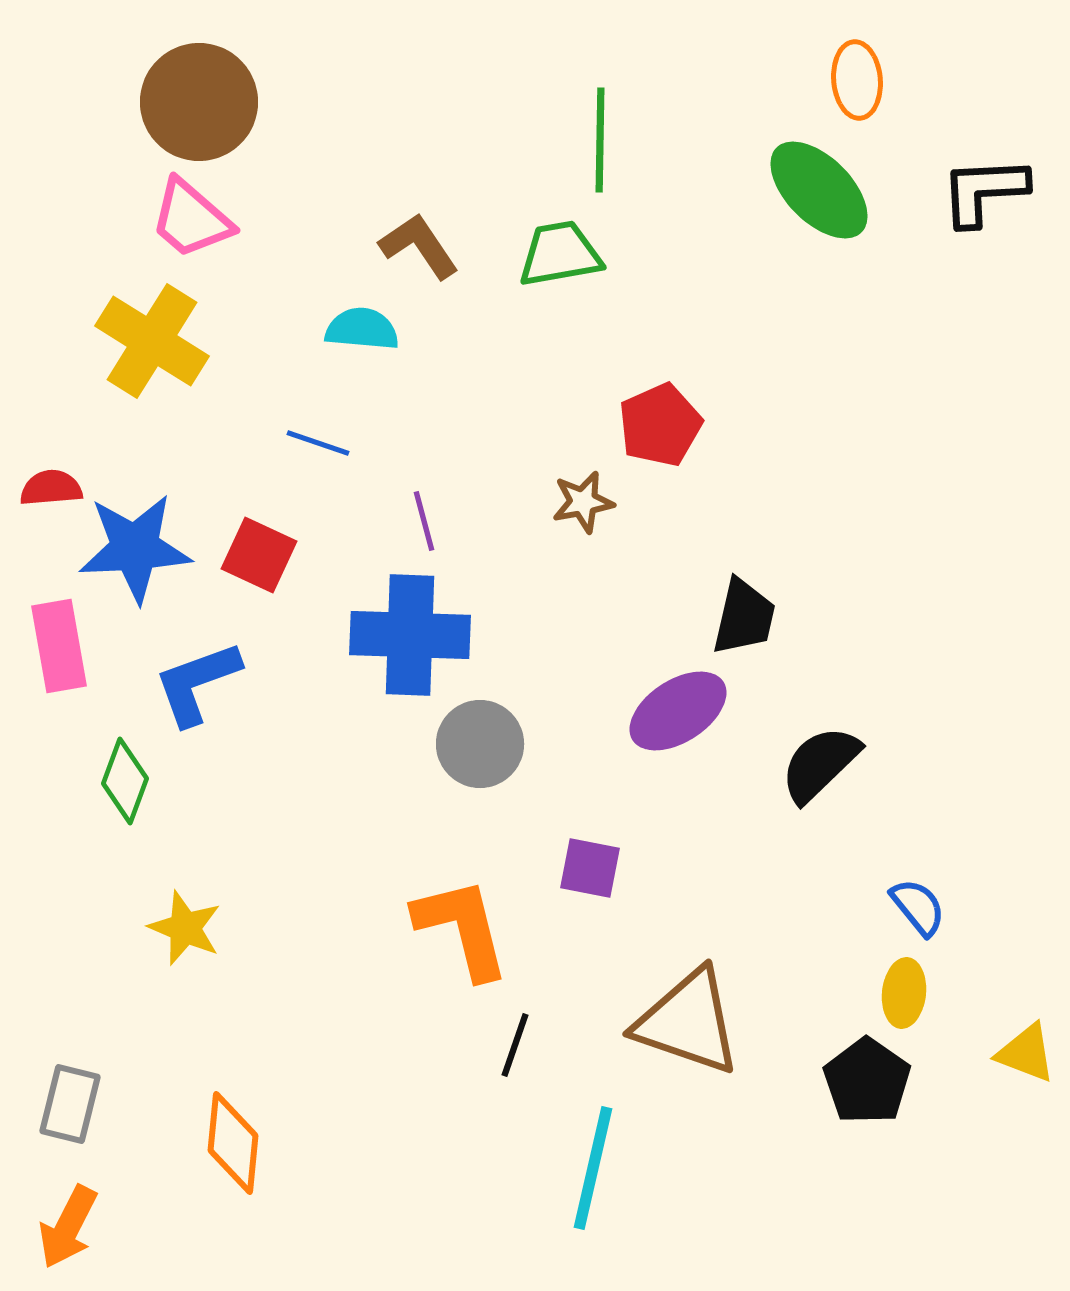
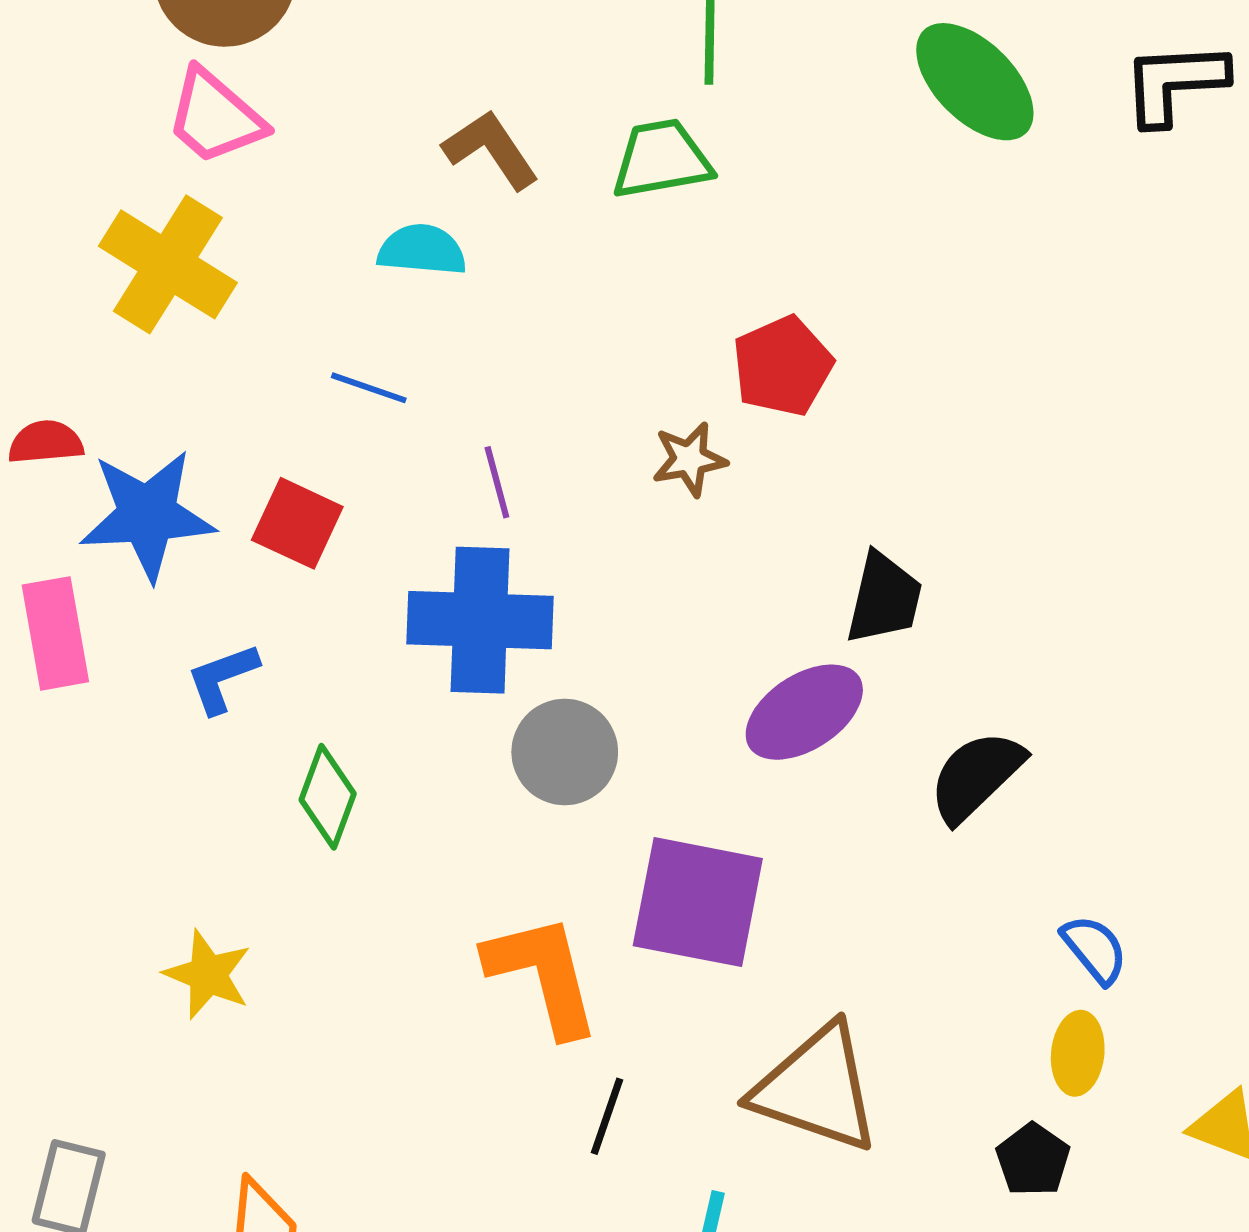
blue L-shape: (197, 683) -> (222, 678), size x0.7
green diamond: (125, 781) -> (328, 797), moved
purple square: (590, 868) -> (698, 902), size x1.8
black pentagon: (867, 1081) -> (1033, 1160), size x0.7

